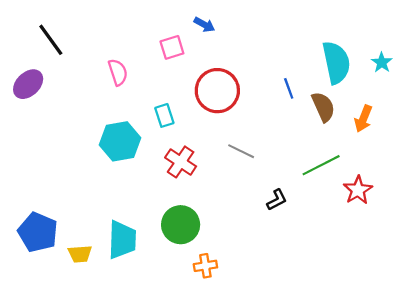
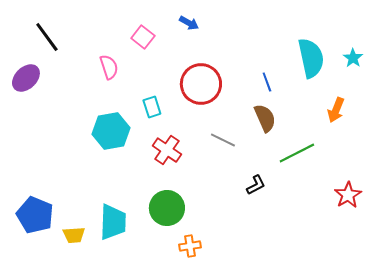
pink square: (172, 47) -> (143, 37), moved, turned -35
brown semicircle: (323, 107) -> (265, 118), moved
red star: (358, 190) -> (348, 195), moved

